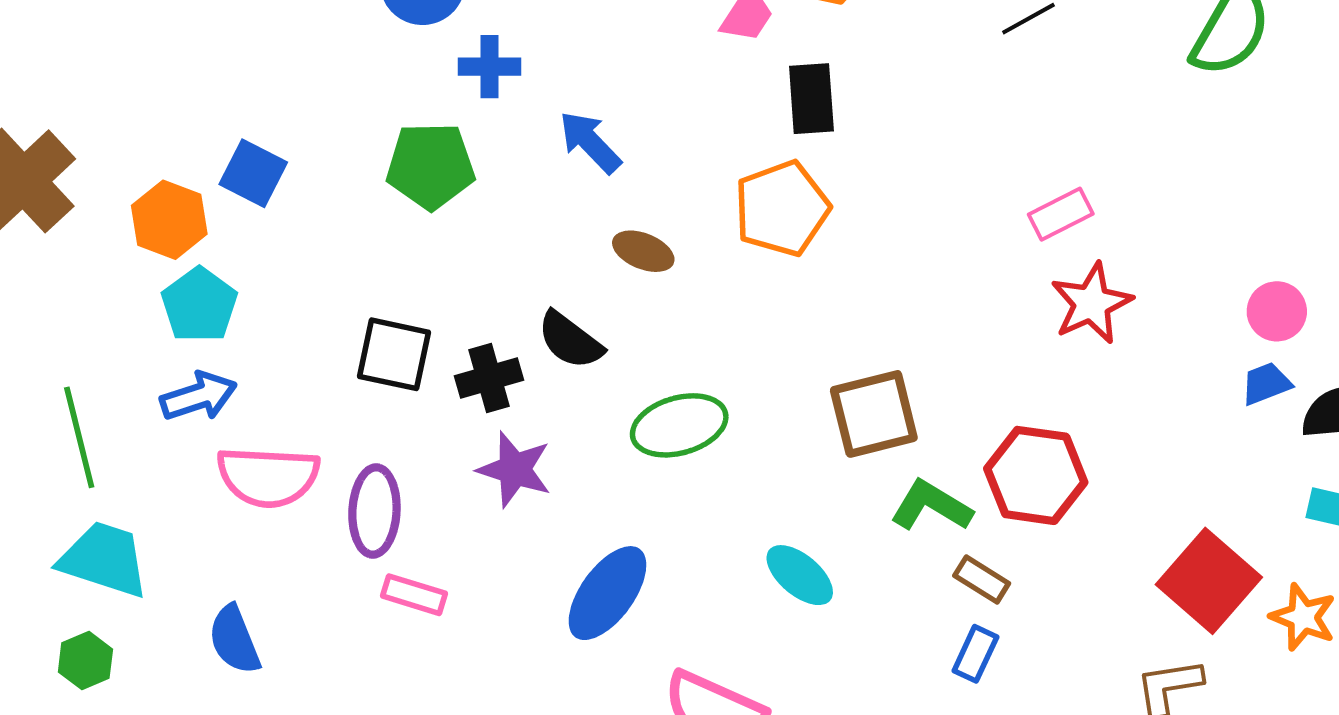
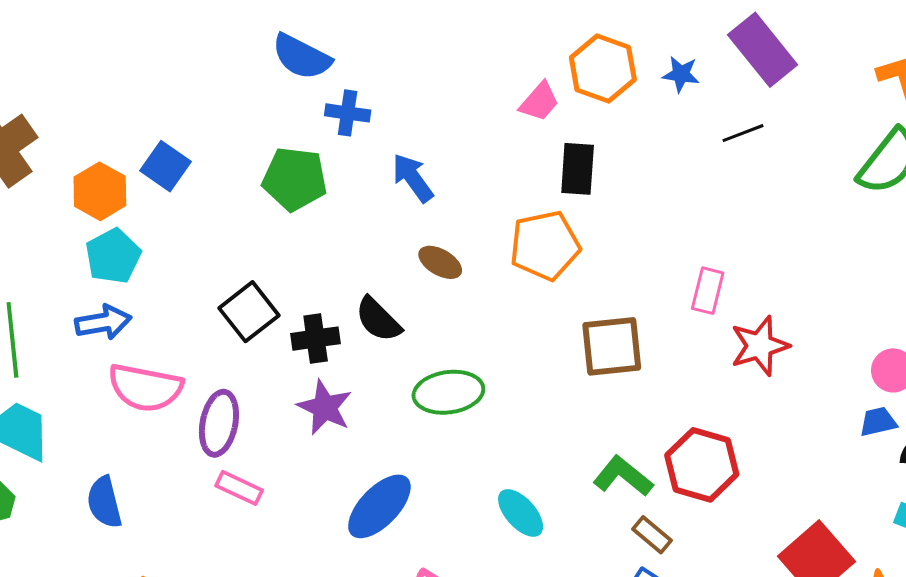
pink rectangle: (1061, 214) -> (708, 291), moved, turned -57
black square: (394, 354) -> (249, 312), turned 32
brown square: (874, 414) -> (612, 346), moved

